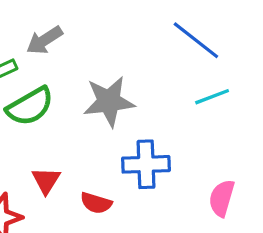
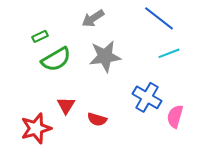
gray arrow: (44, 40) -> (93, 18), moved
blue cross: (146, 164) -> (147, 97), moved, turned 32

